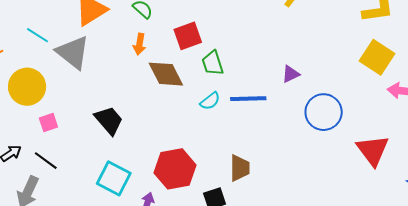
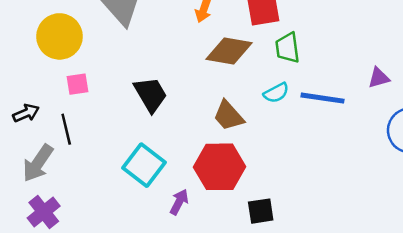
brown diamond: (166, 74) -> (229, 51), turned -63
black line: (46, 161) -> (66, 129), turned 30
brown trapezoid: (240, 168) -> (228, 116), moved, turned 128

